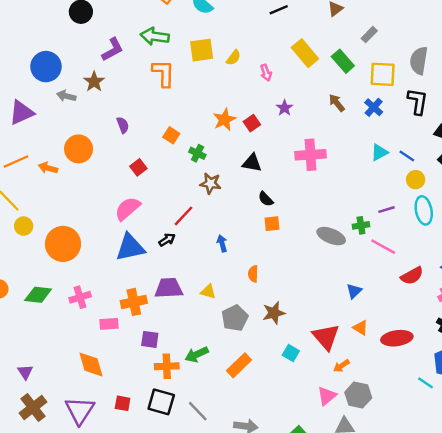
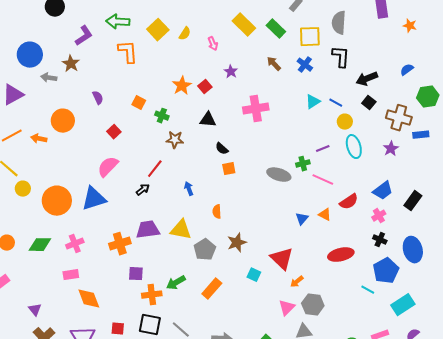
yellow square: (202, 50) -> (158, 30), turned -30
blue triangle: (130, 247) -> (94, 199), moved
yellow triangle: (208, 292) -> (181, 230), size x1.6
pink rectangle: (109, 324) -> (71, 275), moved
orange triangle: (360, 328) -> (325, 215), moved

